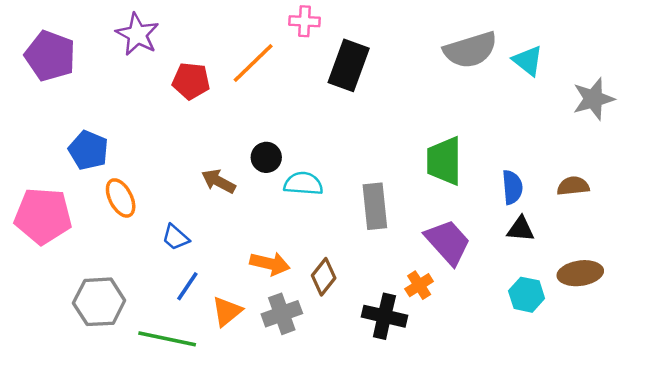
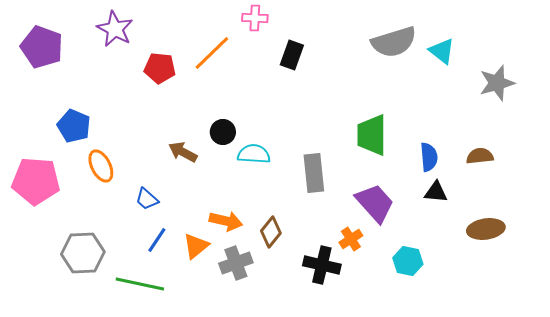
black rectangle: (349, 65) -> (292, 55), size x0.7
cyan hexagon: (527, 295) -> (408, 261), moved
orange triangle: (227, 311) -> (196, 246), moved

